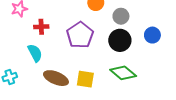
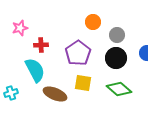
cyan semicircle: (35, 53) -> (35, 70), size x1.4
yellow square: (85, 79) -> (83, 83), moved

